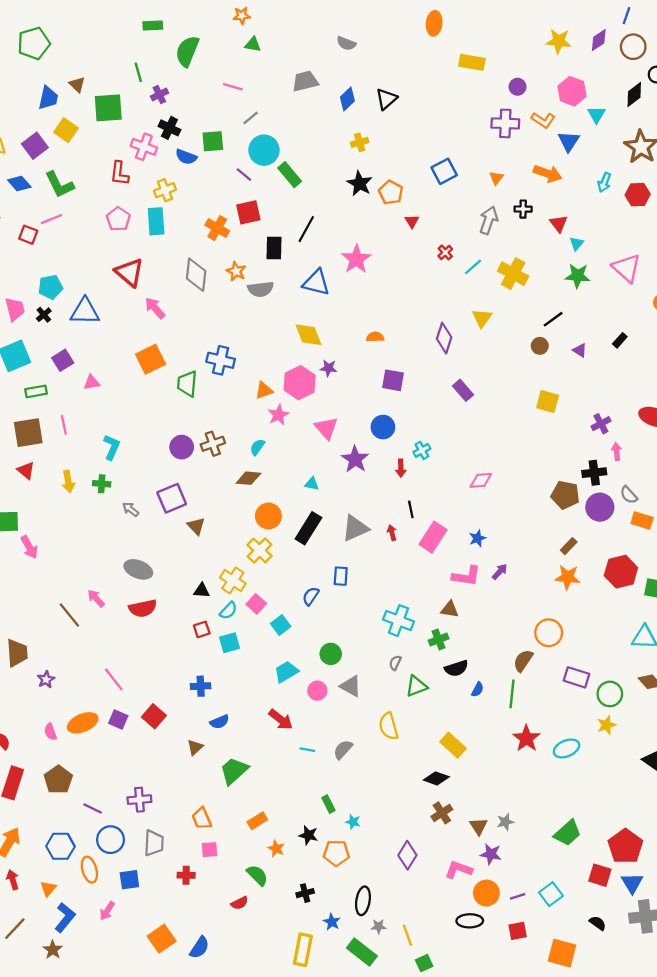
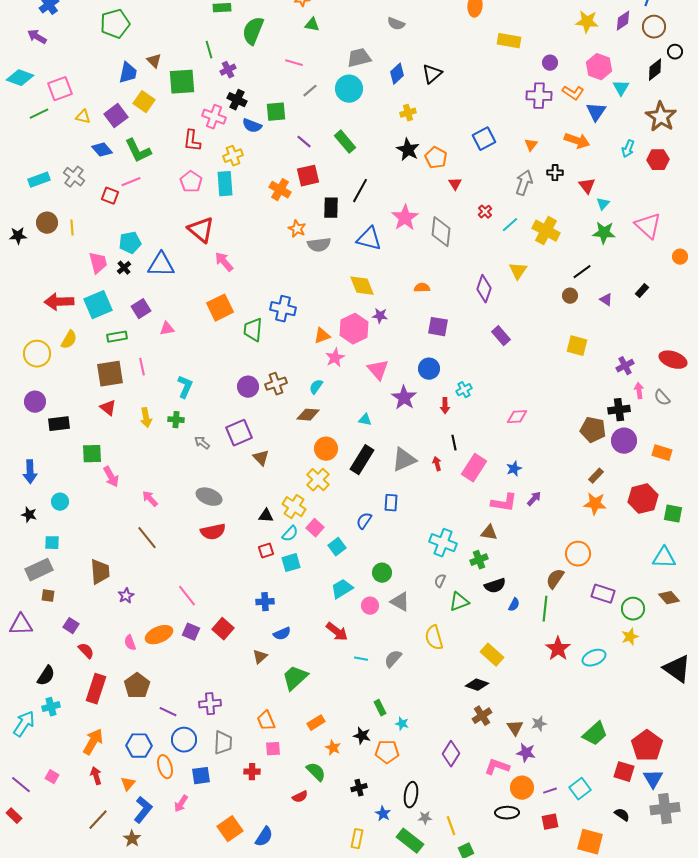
cyan circle: (264, 150) -> (349, 89), moved
gray diamond: (196, 275) -> (441, 232), moved
gray semicircle: (629, 495) -> (662, 398), moved
pink arrow: (96, 598) -> (150, 499), moved
yellow rectangle: (303, 950) -> (357, 839), size x0.7

